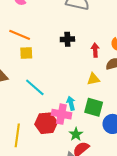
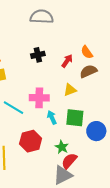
red arrow: (95, 50) -> (67, 61), turned 48
pink cross: (61, 114) -> (39, 98), moved

